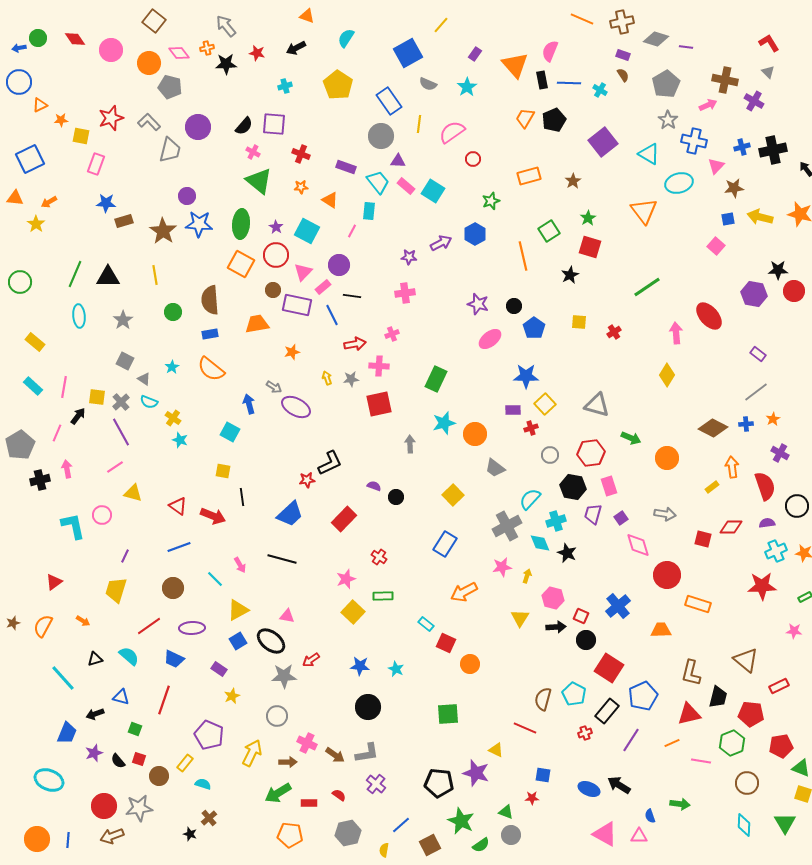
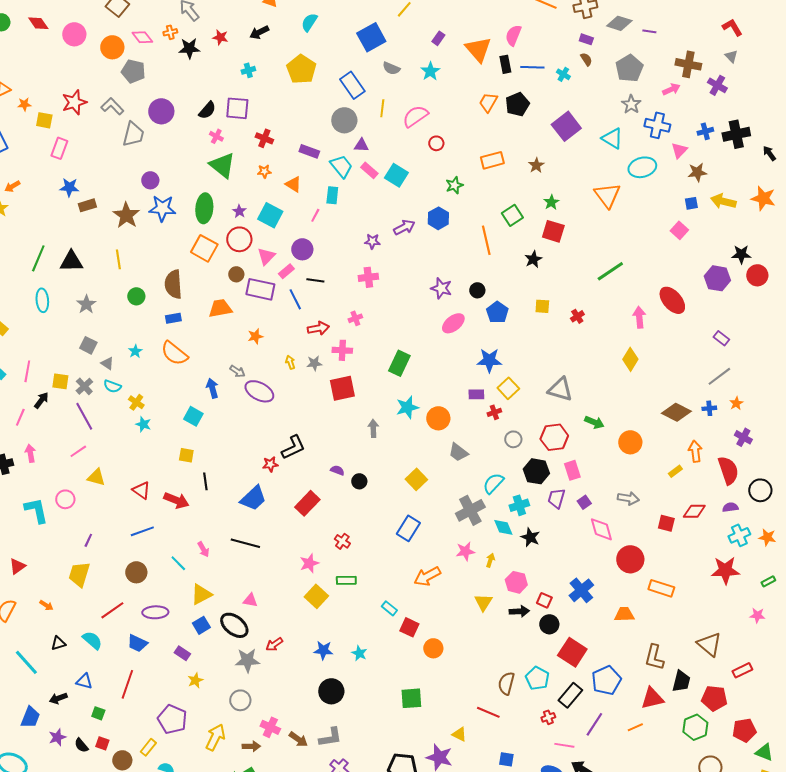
pink line: (701, 761) -> (564, 745), moved

